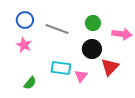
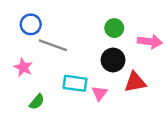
gray line: (57, 29) -> (53, 45), moved
pink star: (24, 45) -> (23, 67), moved
red triangle: (110, 67) -> (135, 82), turned 36

